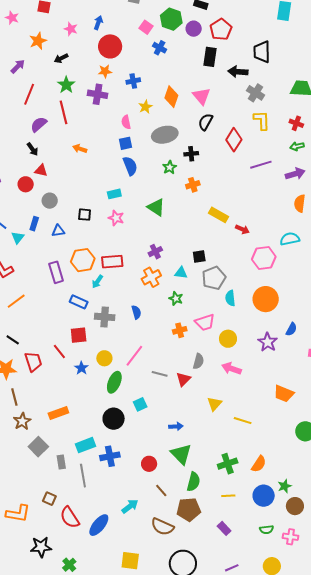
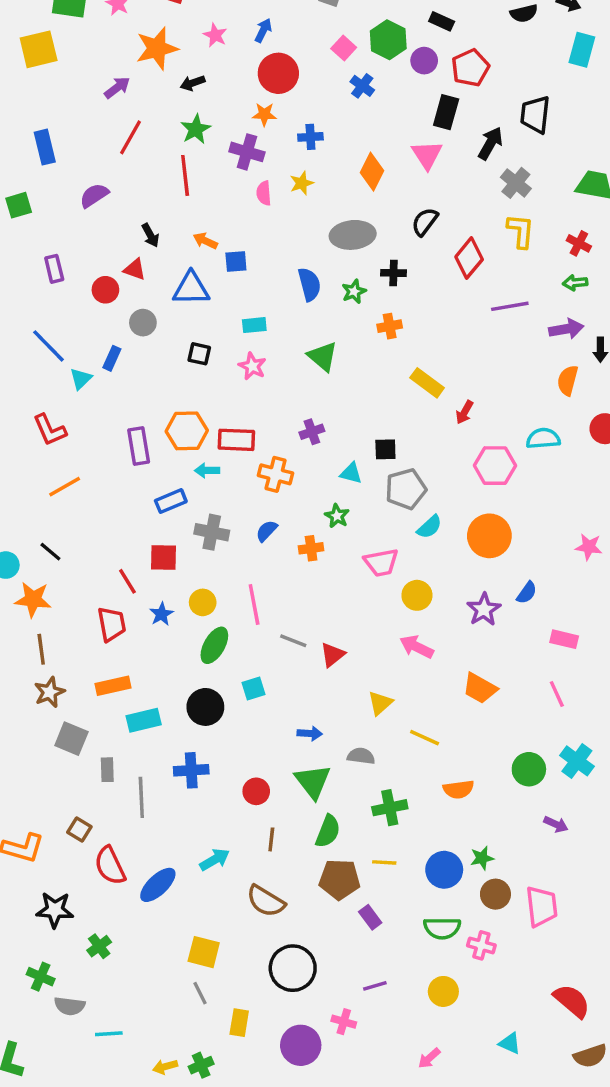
orange star: (38, 41) -> (157, 48), size x1.4
black arrow: (238, 72) -> (490, 143), turned 108
pink triangle: (202, 96) -> (427, 155), moved
yellow star: (145, 107) -> (302, 183), moved
pink semicircle: (126, 122) -> (264, 193), moved
purple semicircle: (39, 124) -> (94, 195), moved
blue square: (125, 143) -> (236, 262), moved
black arrow: (33, 149) -> (150, 235), moved
blue semicircle: (130, 166) -> (309, 284), moved
red arrow: (242, 229) -> (465, 412), turned 88
blue triangle: (58, 231) -> (191, 289), moved, size x1.6
orange cross: (151, 277) -> (276, 474), moved, turned 36
cyan arrow: (97, 282) -> (207, 470), turned 48
cyan semicircle: (230, 298) -> (429, 527), turned -133
blue rectangle: (79, 302) -> (171, 501), turned -54
blue semicircle: (136, 312) -> (267, 531), turned -128
orange cross: (180, 330) -> (311, 548), moved
pink line: (134, 356) -> (254, 604), turned -55
gray semicircle: (198, 361) -> (361, 756), moved, turned -105
red trapezoid: (33, 362) -> (112, 624), moved
orange trapezoid: (284, 394) -> (480, 688), moved
cyan rectangle: (85, 445) -> (144, 720), moved
gray square: (38, 447) -> (71, 739), turned -30
orange semicircle: (259, 464) -> (458, 789), moved, turned 42
brown line: (161, 491) -> (271, 839), turned 40
brown pentagon: (189, 509) -> (340, 879), moved
green semicircle: (267, 530) -> (442, 928), size x1.5

